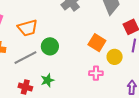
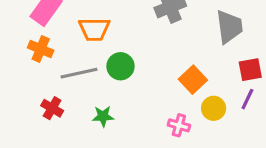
red cross: (25, 87) -> (52, 108), moved

